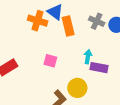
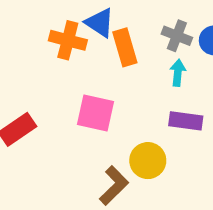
cyan arrow: (88, 57) -> (178, 73), moved
pink square: (50, 61) -> (95, 113), size x1.5

